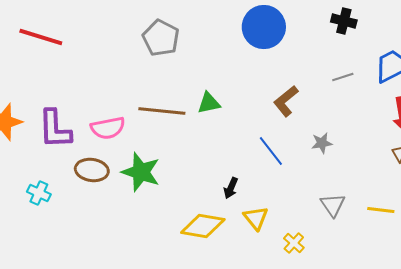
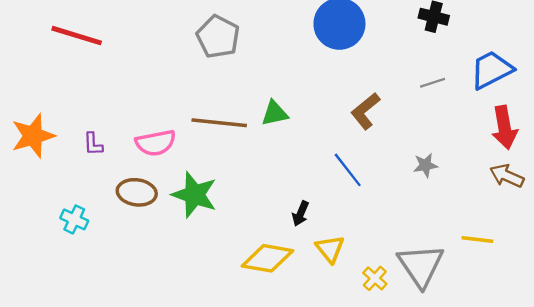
purple L-shape: (55, 129) -> (93, 144), size x0.5
gray star: (322, 143) -> (425, 165), moved
gray triangle: (333, 205) -> (421, 265), moved, size x1.6

